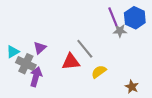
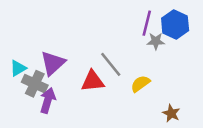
purple line: (113, 17) -> (147, 23), turned 36
purple triangle: (40, 48) -> (53, 63), size x1.5
yellow semicircle: (99, 72) -> (140, 84), moved

